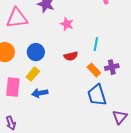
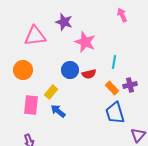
pink star: (67, 24) -> (85, 42), size x1.5
blue circle: (36, 52) -> (70, 70), moved
blue arrow: (40, 93) -> (58, 111), turned 49

